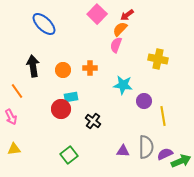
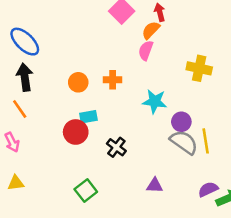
red arrow: (127, 15) -> (160, 12), turned 112
blue ellipse: (44, 24) -> (25, 42), moved
black arrow: (33, 66) -> (25, 77), moved
gray semicircle: (146, 147) -> (184, 142), moved, turned -55

